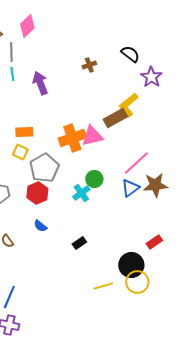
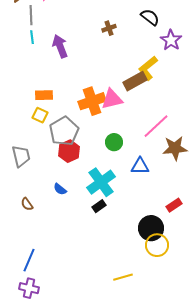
blue triangle: (130, 188) -> (140, 166), moved, turned 36
red hexagon: (37, 193) -> (69, 151), moved
cyan cross: (81, 193) -> (101, 182), moved, size x1.6
yellow line: (103, 286) -> (123, 277), moved

